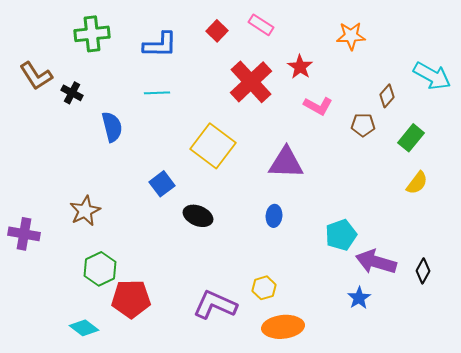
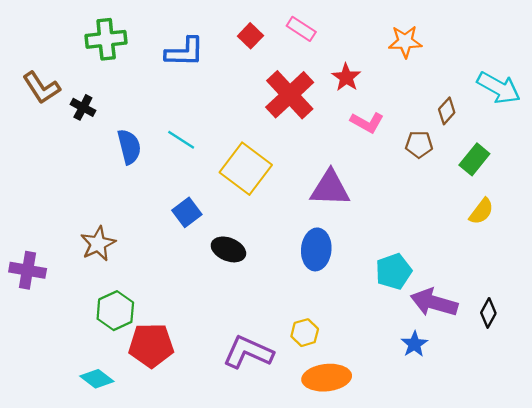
cyan line: (157, 93) -> (181, 140), moved, turned 35
blue ellipse: (274, 216) -> (316, 249), size x1.6

